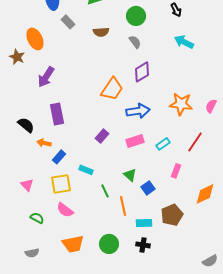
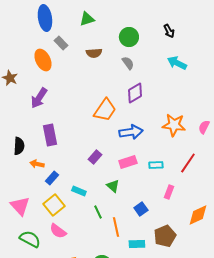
orange ellipse: (35, 39) -> (43, 60), moved
black semicircle: (26, 125) -> (19, 146), turned 54
cyan rectangle: (163, 144) -> (156, 165), turned 32
green triangle: (130, 175) -> (113, 186), moved
yellow square: (61, 184) -> (54, 205), turned -30
pink triangle: (27, 185) -> (20, 206), size x1.5
green semicircle: (37, 218) -> (30, 239), size x1.5

